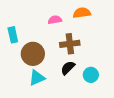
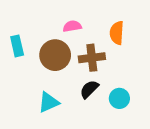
orange semicircle: (82, 13) -> (117, 33), moved, turned -78
brown circle: (33, 54) -> (55, 55), moved

